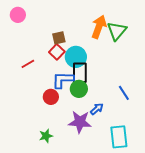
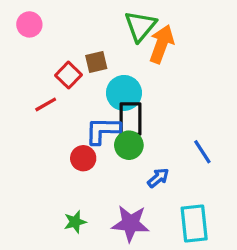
green triangle: (117, 31) -> (140, 26), moved
red square: (57, 52) -> (69, 75), moved
purple star: (80, 122) -> (131, 223), moved

